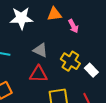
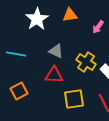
white star: (21, 18) -> (37, 19), turned -30
pink arrow: (73, 26) -> (98, 27), moved, turned 64

